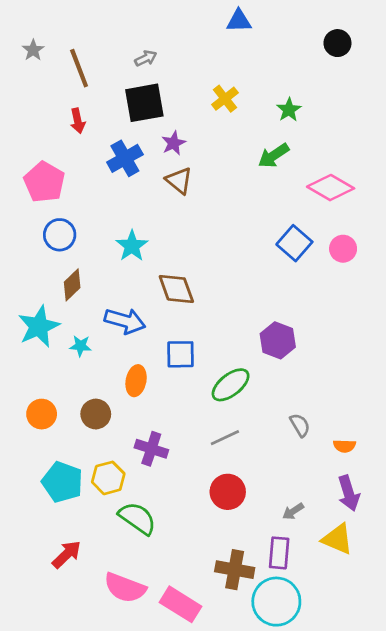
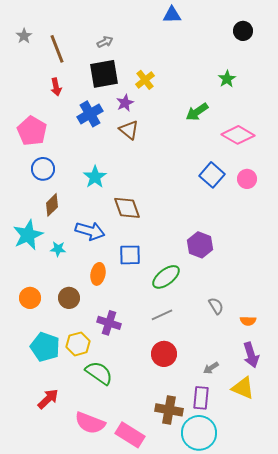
yellow cross: (225, 99) -> (145, 80), moved
green star: (289, 110) -> (227, 79), moved

